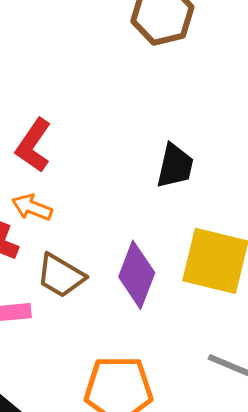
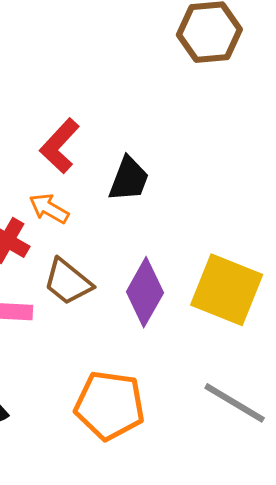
black trapezoid: (175, 166) -> (129, 179), moved

